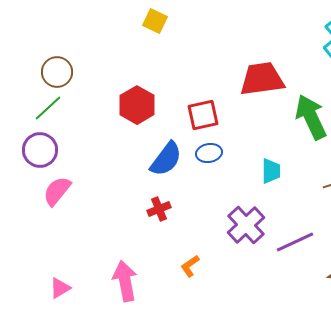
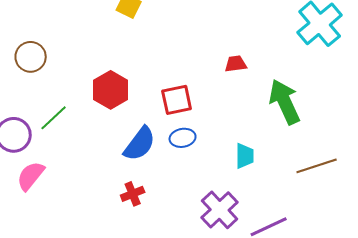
red trapezoid: (262, 79) -> (236, 64), size x0.5
green line: (48, 108) -> (54, 118), moved

